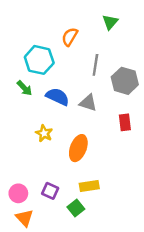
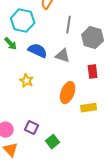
orange ellipse: (78, 148) -> (68, 93), moved
yellow rectangle: (89, 186) -> (89, 108), moved

